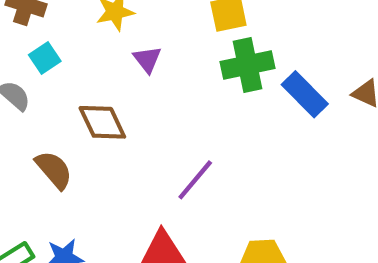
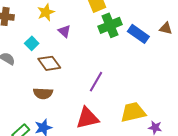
cyan square: (45, 58) -> (32, 43), moved
brown semicircle: (54, 170) -> (43, 93), moved, turned 144

